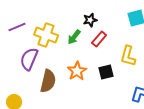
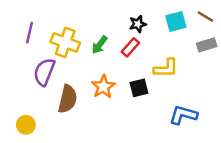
black star: (90, 20) -> (138, 24), moved
purple line: (17, 27) -> (30, 33), turned -54
yellow L-shape: (128, 56) -> (166, 68), turned -105

